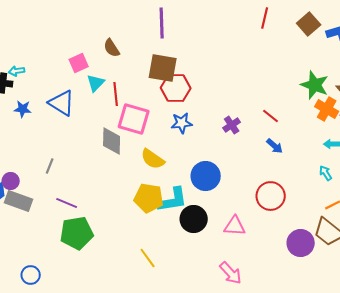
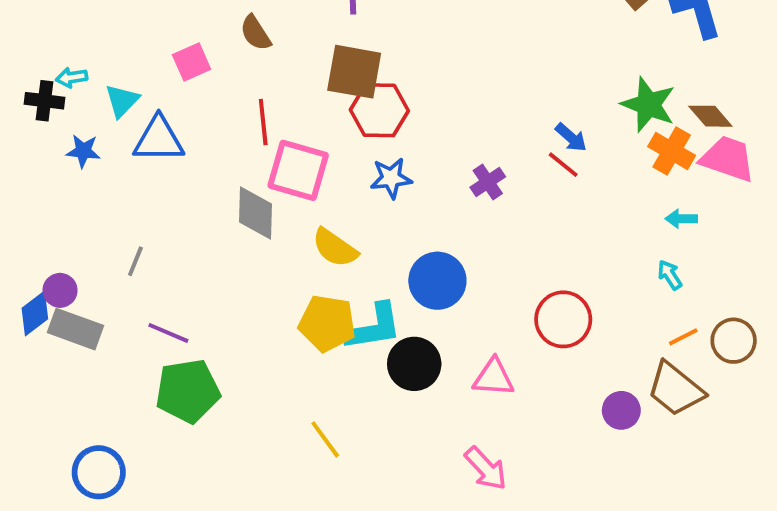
cyan triangle: (96, 83) -> (122, 101), moved
blue triangle: (62, 103) -> (159, 139), turned -32
blue arrow: (275, 146) -> (571, 137), moved
purple circle: (301, 243) -> (621, 410), size x0.7
blue circle: (31, 275) -> (99, 472), size x1.4

